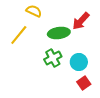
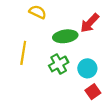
yellow line: (19, 35) -> (23, 53), moved, turned -30

